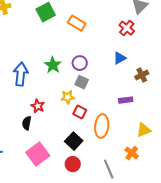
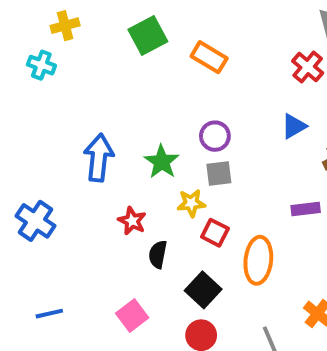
green star: (53, 65) -> (162, 162), moved
gray square: (82, 82) -> (219, 174), turned -32
black semicircle: (27, 123) -> (158, 254), moved
pink square: (38, 154) -> (132, 316), size x0.7

